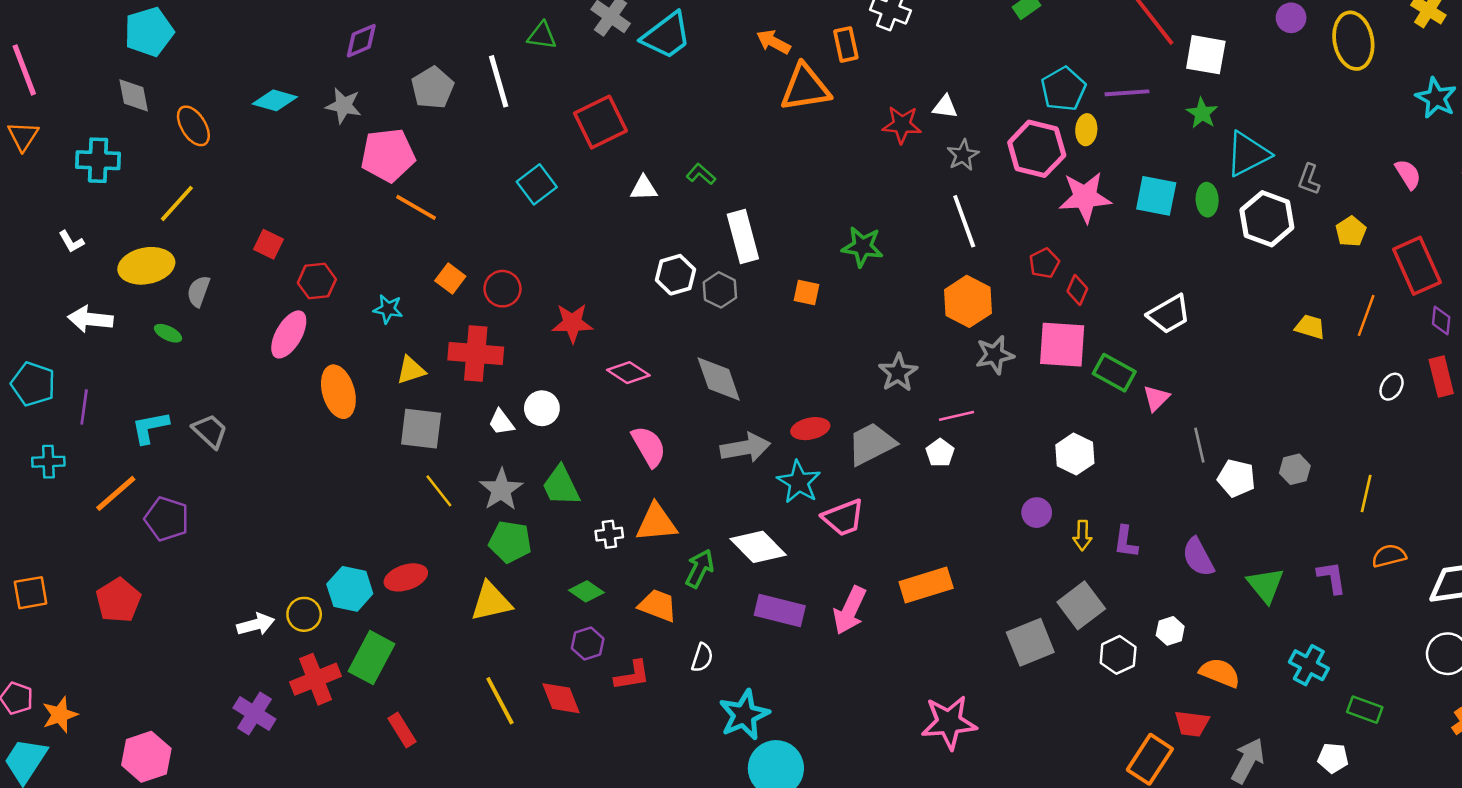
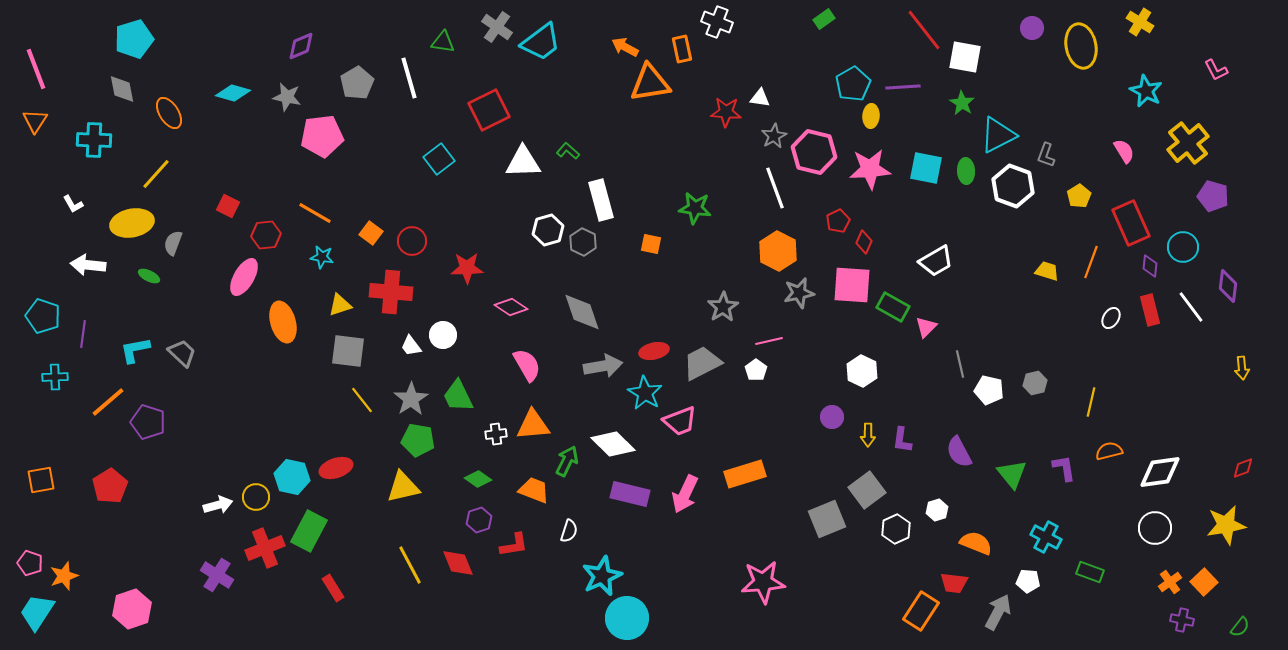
pink hexagon: (1037, 149) -> (814, 152), moved
white triangle: (644, 188) -> (523, 162), size x1.6
orange line: (416, 207) -> (315, 213), moved
white pentagon: (1333, 758) -> (1028, 581), moved

